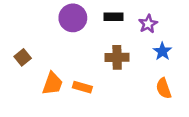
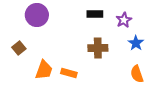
purple circle: (73, 18) -> (37, 15), moved

